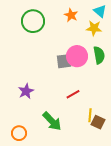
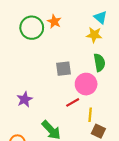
orange star: (71, 15) -> (54, 22), moved
pink circle: (77, 56) -> (86, 84), moved
yellow line: (90, 115) -> (90, 115), moved

